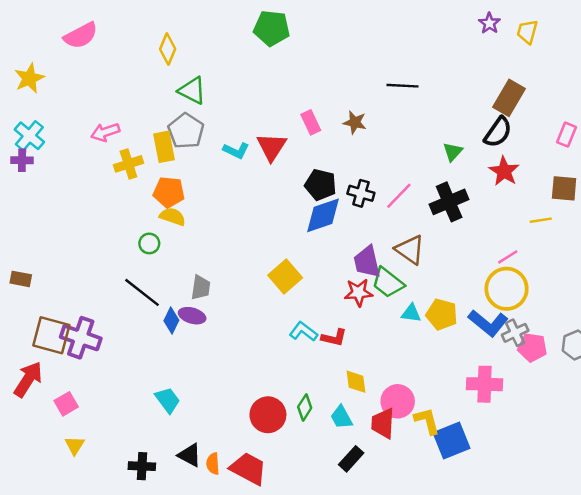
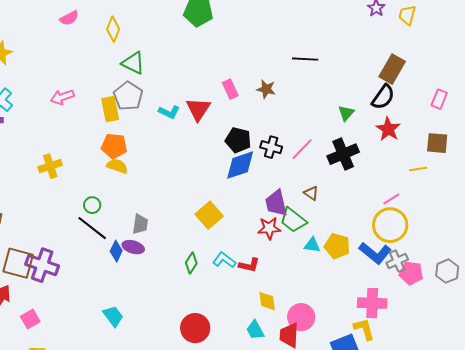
pink semicircle: (81, 35) -> (69, 18), moved, size x0.7
yellow cross: (128, 164) -> (50, 166), moved
green circle: (149, 243) -> (92, 205), moved
brown triangle: (410, 250) -> (311, 193), size x0.6
green diamond: (305, 407) -> (191, 263), moved
yellow L-shape: (427, 421) -> (364, 329), moved

